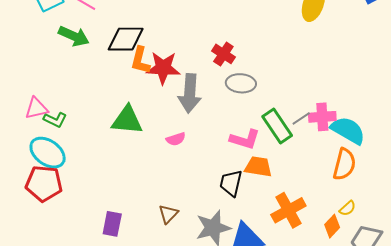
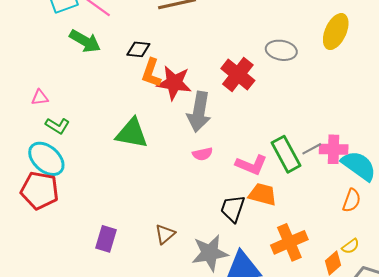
black diamond: (126, 39) -> (138, 49), size x0.6
red cross: (223, 54) -> (238, 74), size x1.4
gray ellipse: (241, 83) -> (281, 50), moved
pink triangle: (36, 108) -> (40, 98), moved, size x0.7
pink semicircle: (176, 139) -> (202, 154), moved
orange semicircle: (344, 164) -> (352, 200), size x0.7

